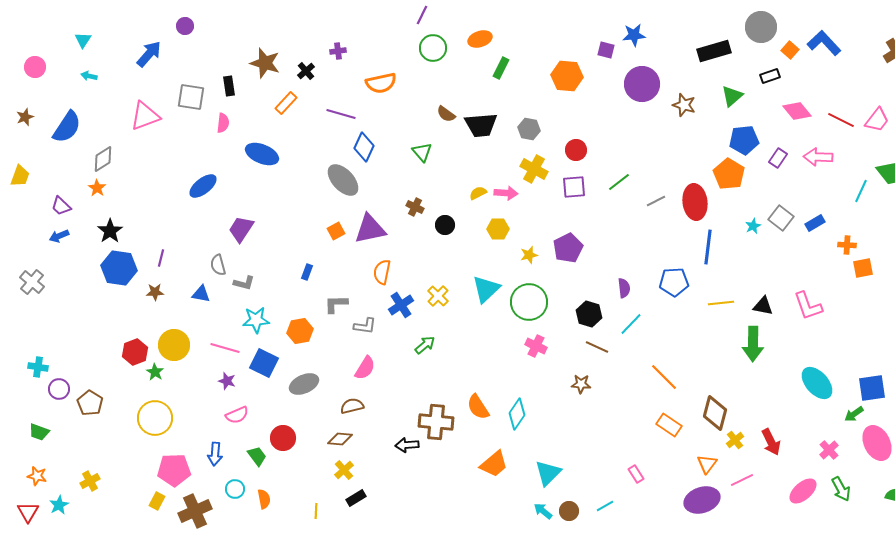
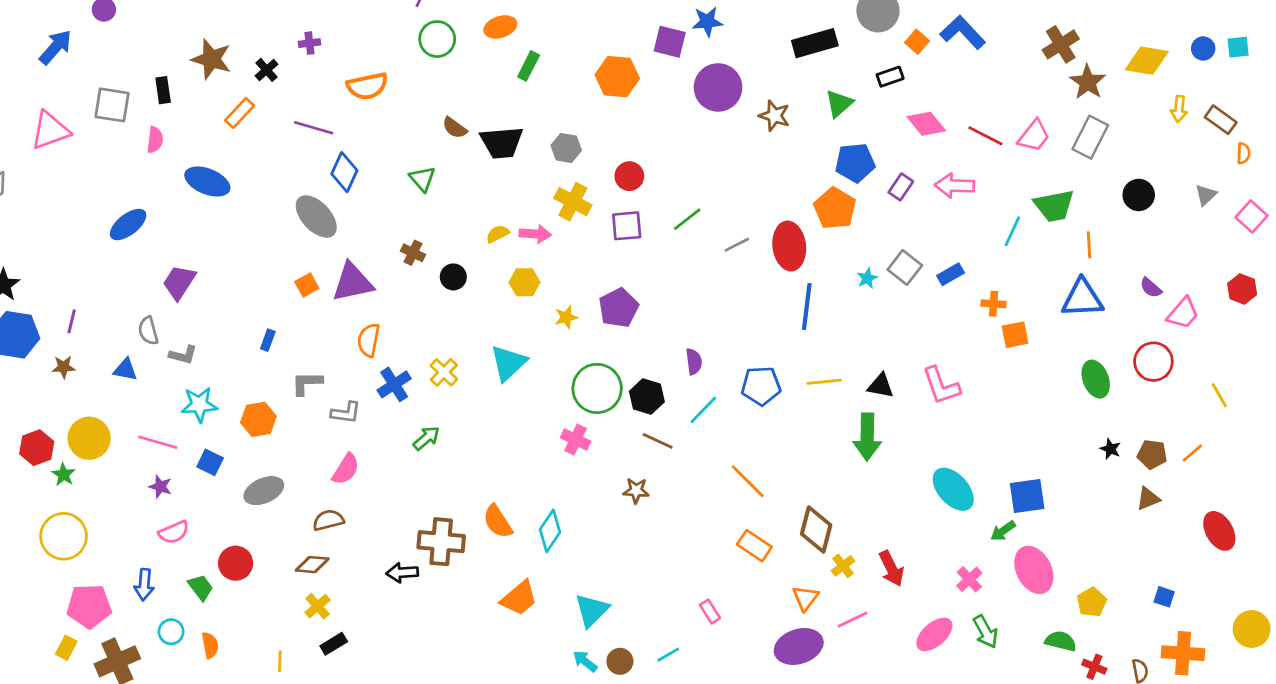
purple square: (606, 50) -> (670, 42), size x1.4
blue pentagon: (674, 282) -> (761, 386), moved
green circle: (529, 302) -> (597, 388), moved
blue square: (264, 363) -> (210, 462), size x0.7

